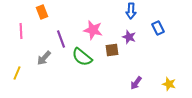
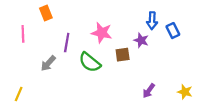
blue arrow: (131, 11) -> (152, 21), moved
purple line: (61, 39) -> (67, 43), turned 30
yellow line: (17, 73) -> (19, 94), moved

